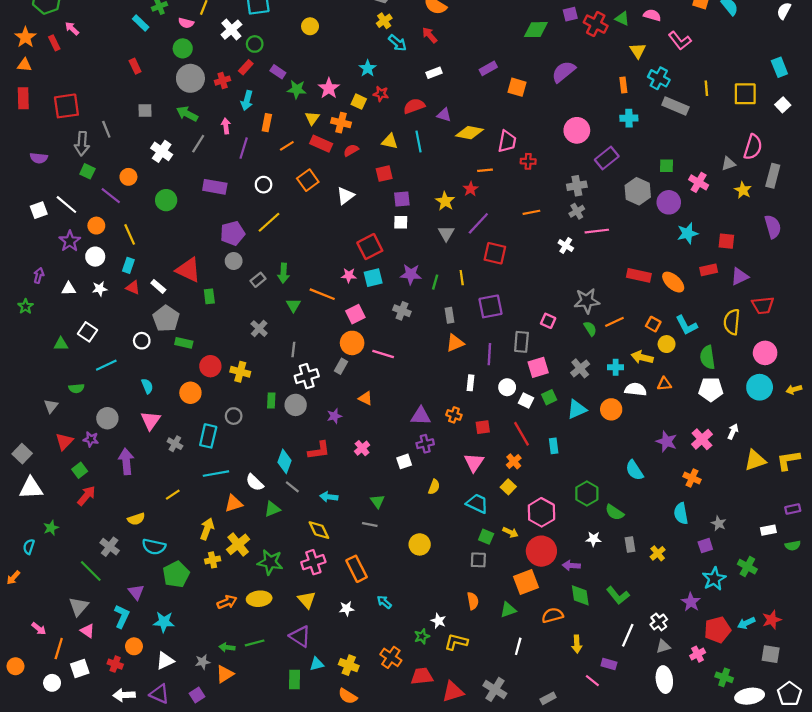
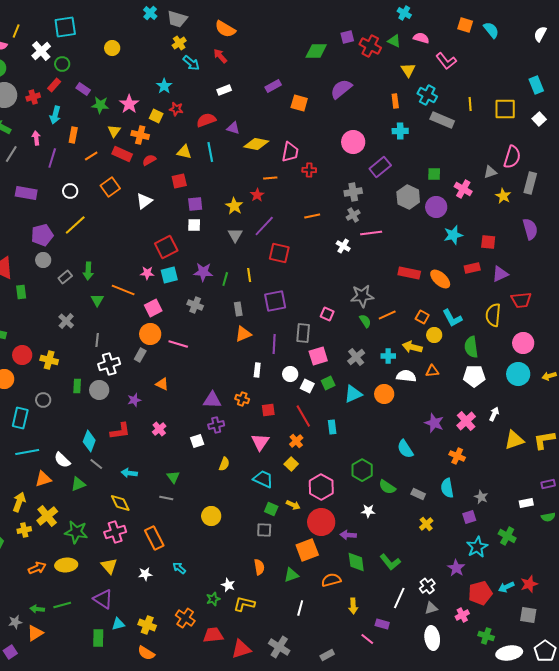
gray rectangle: (630, 544) -> (418, 494), moved, turned -56

